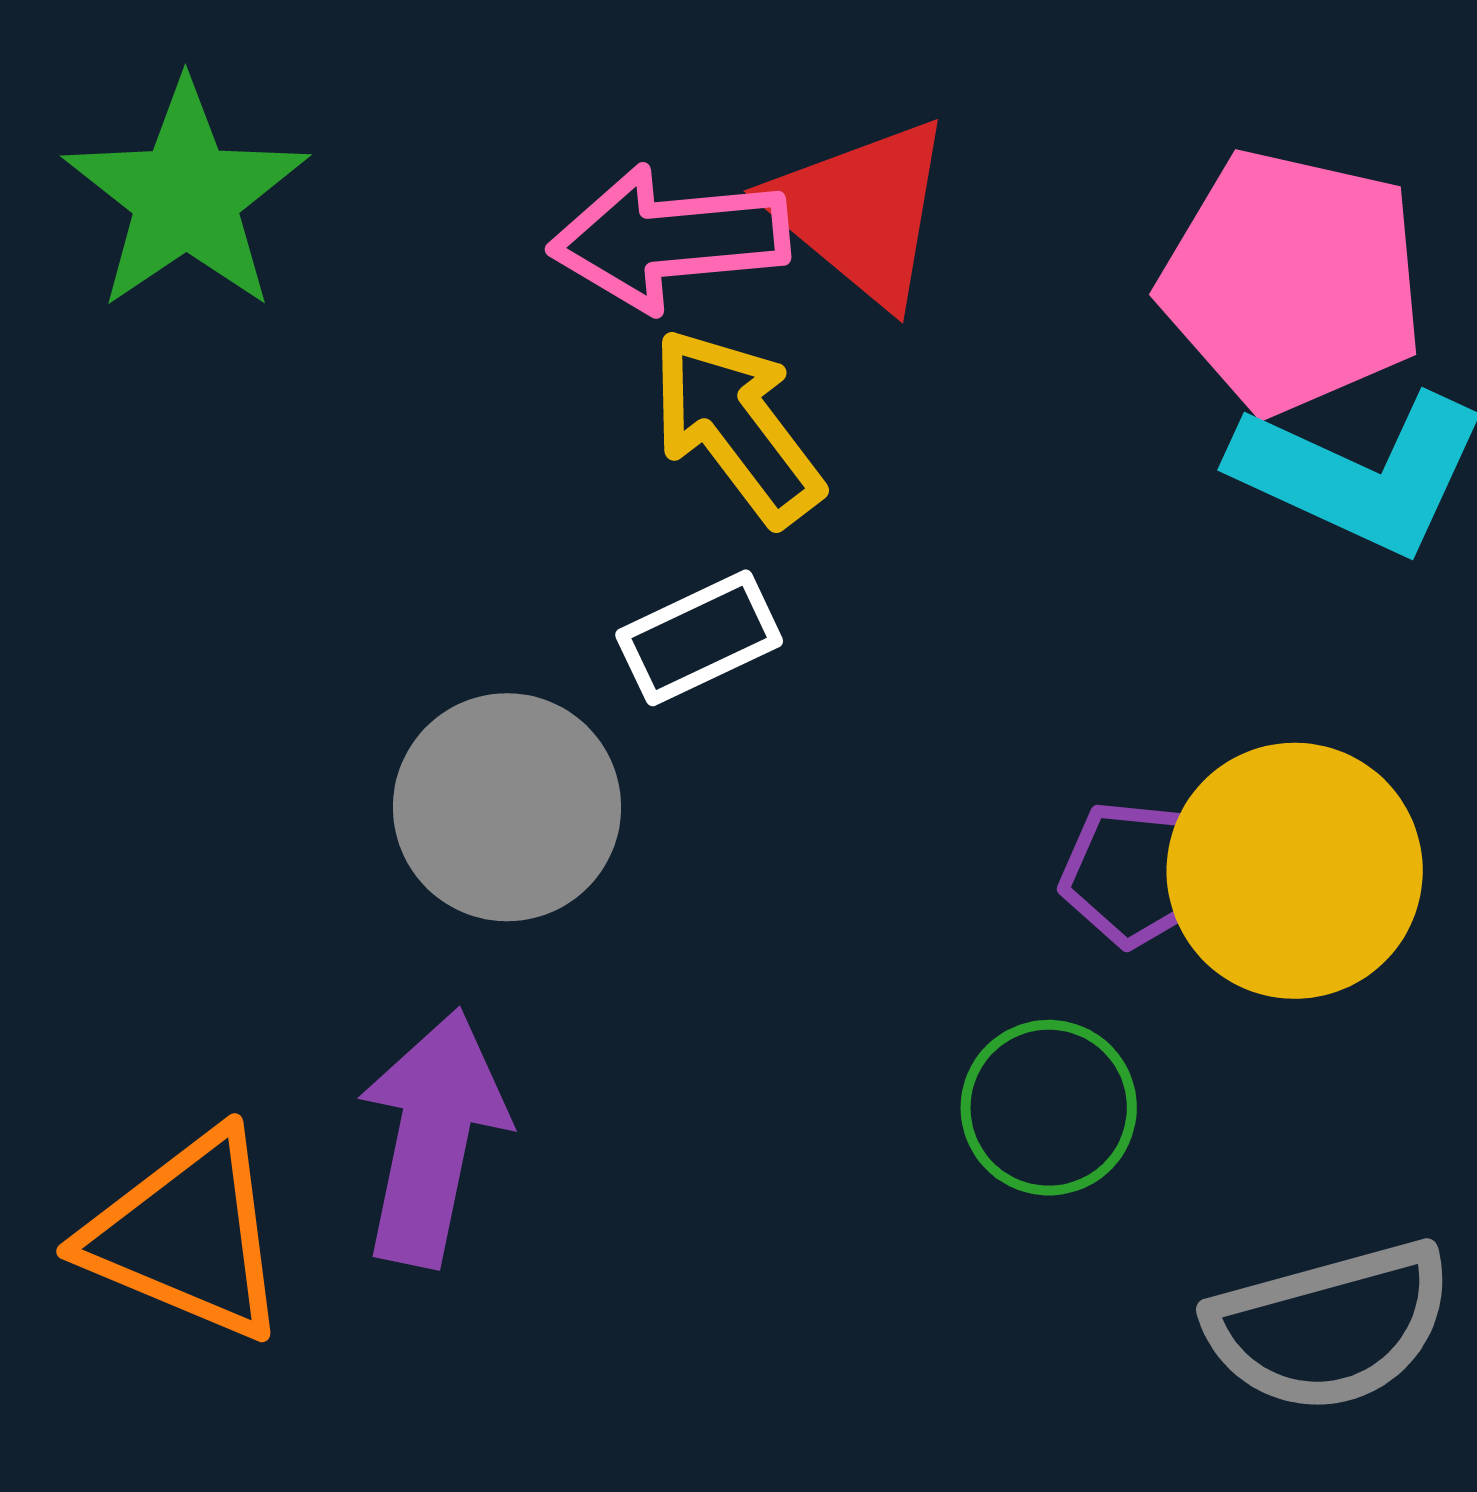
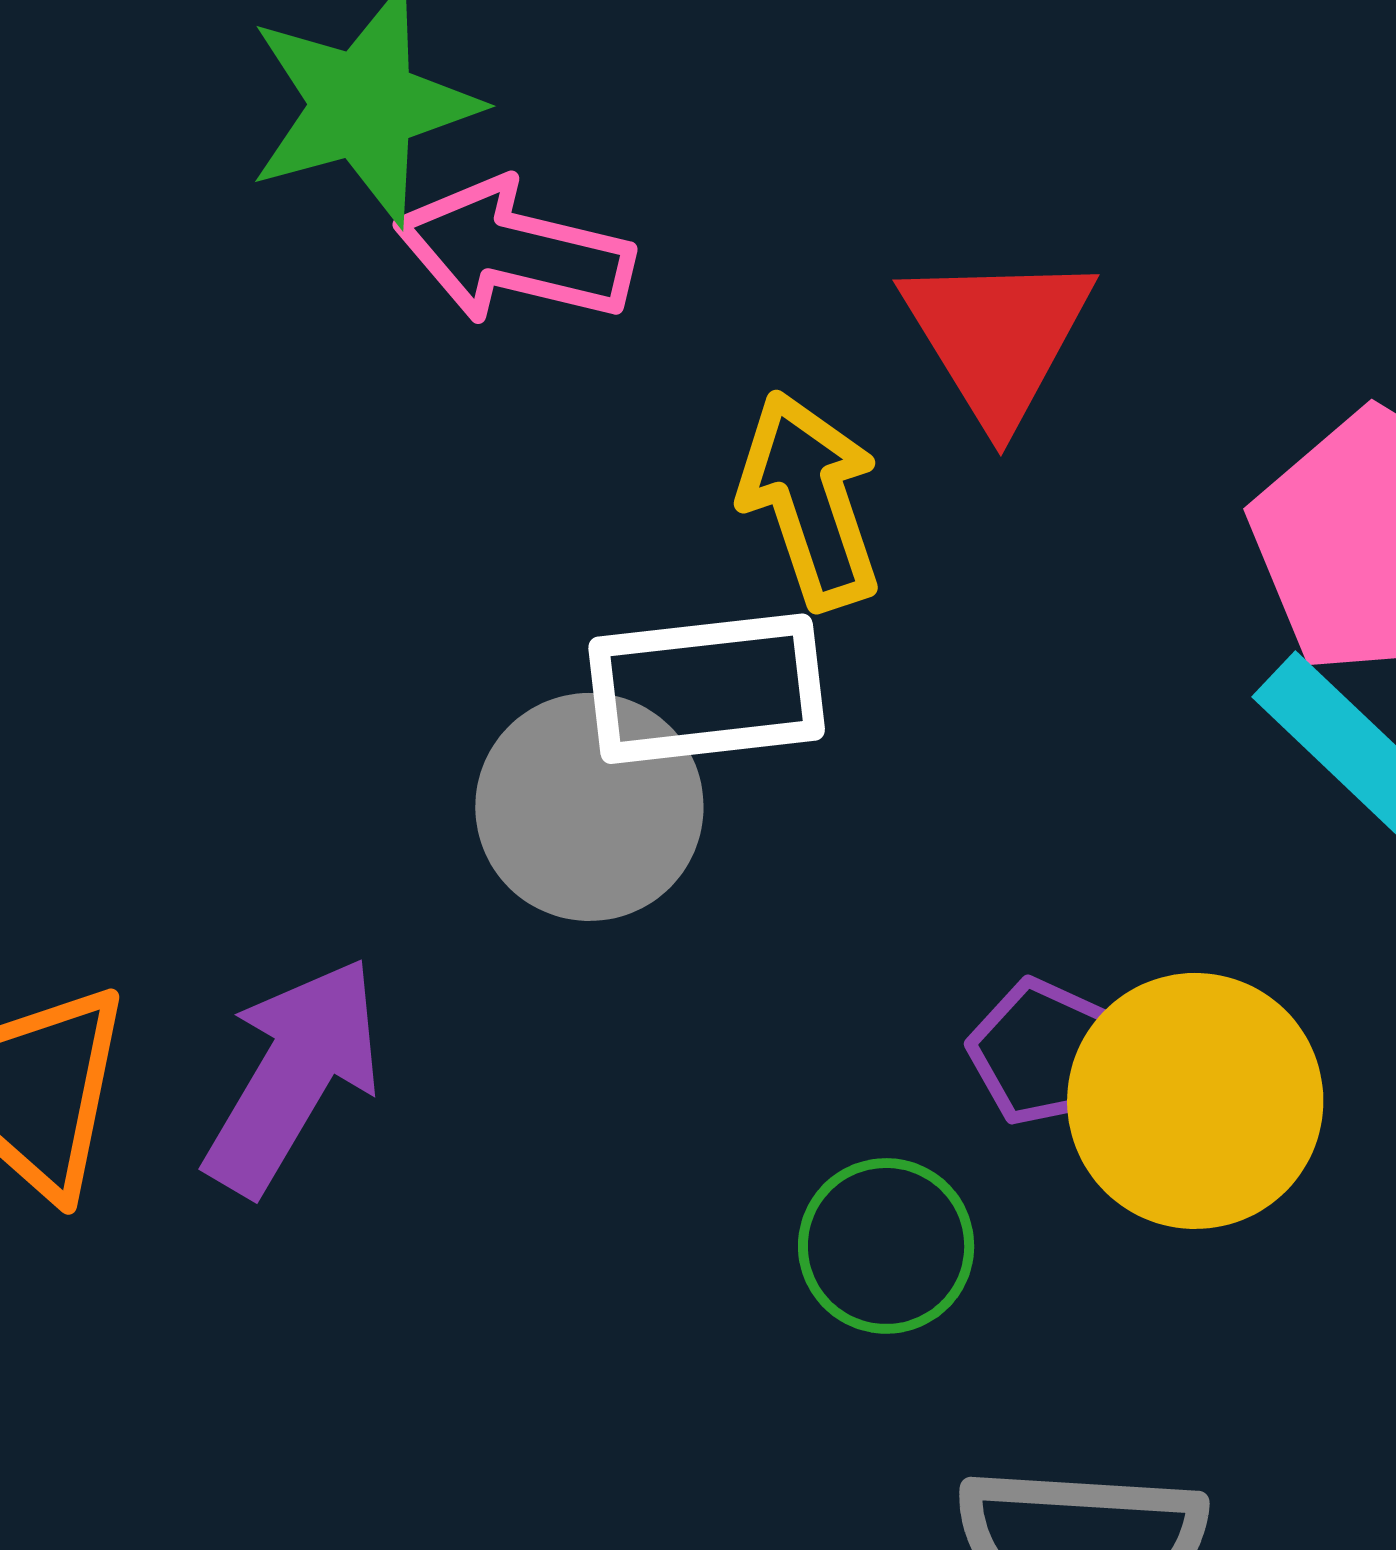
pink arrow: (669, 239) -> (514, 252), moved
white rectangle: (699, 638) -> (707, 689), size x1.5
gray circle: (507, 807) -> (589, 807), moved

